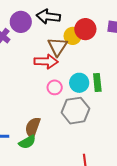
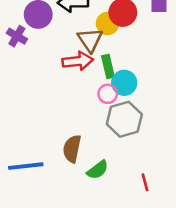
green rectangle: (97, 82) -> (108, 66), moved
pink circle: (55, 87) -> (108, 94), moved
green semicircle: (27, 142) -> (98, 170), moved

